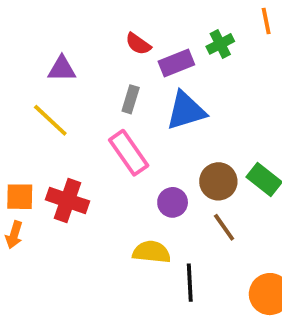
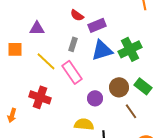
green cross: (220, 44) -> (130, 49), moved, size x1.6
yellow line: (50, 120) -> (46, 61), moved
orange square: (20, 197) -> (15, 49), moved
brown line: (224, 227) -> (131, 111), moved

